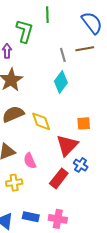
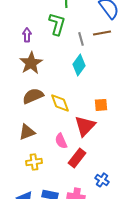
green L-shape: (25, 31) -> (57, 24), moved
pink semicircle: (30, 161) -> (61, 141), moved
blue cross: (81, 165) -> (102, 180), moved

